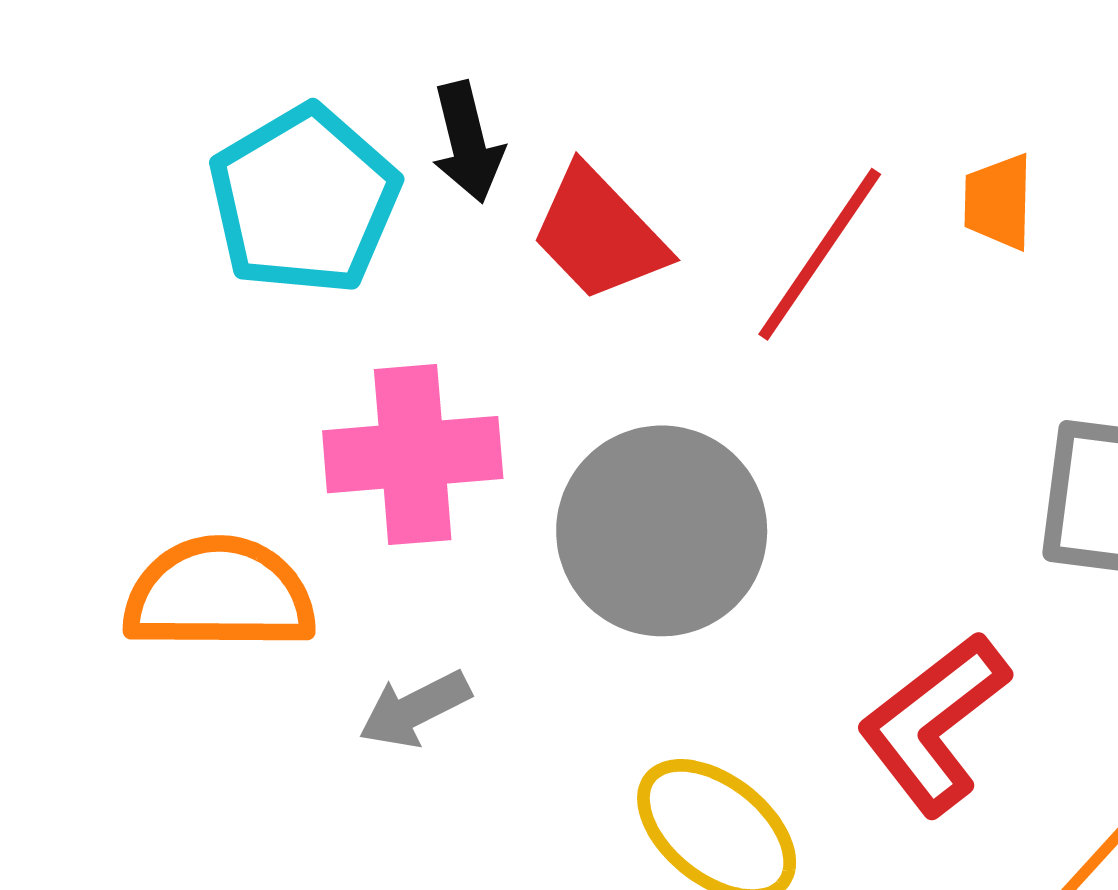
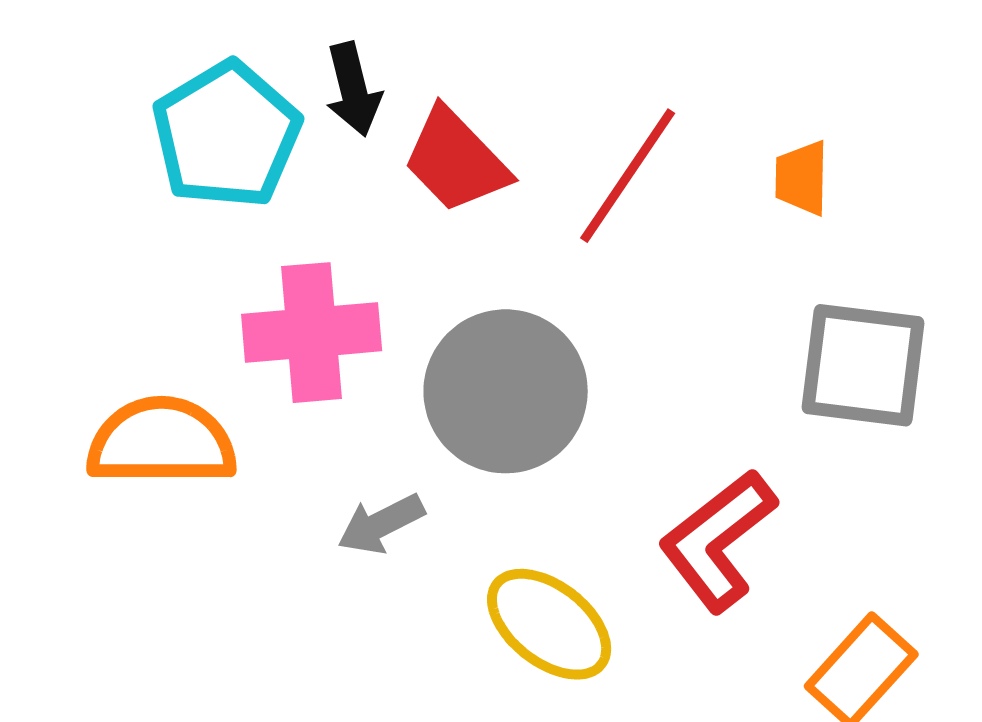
orange trapezoid: (998, 202) -> (802, 178), moved
gray arrow: (415, 709) -> (381, 524), moved

